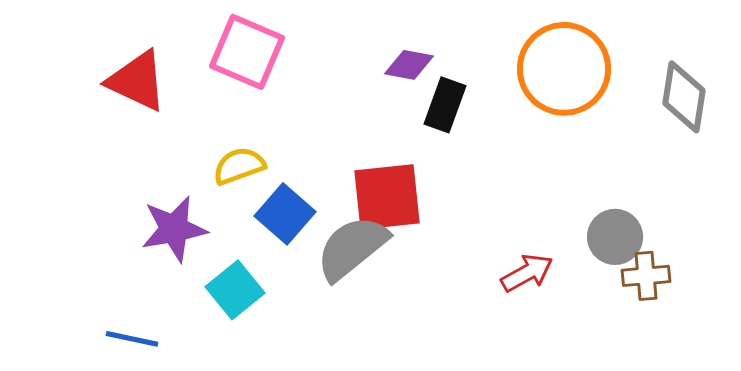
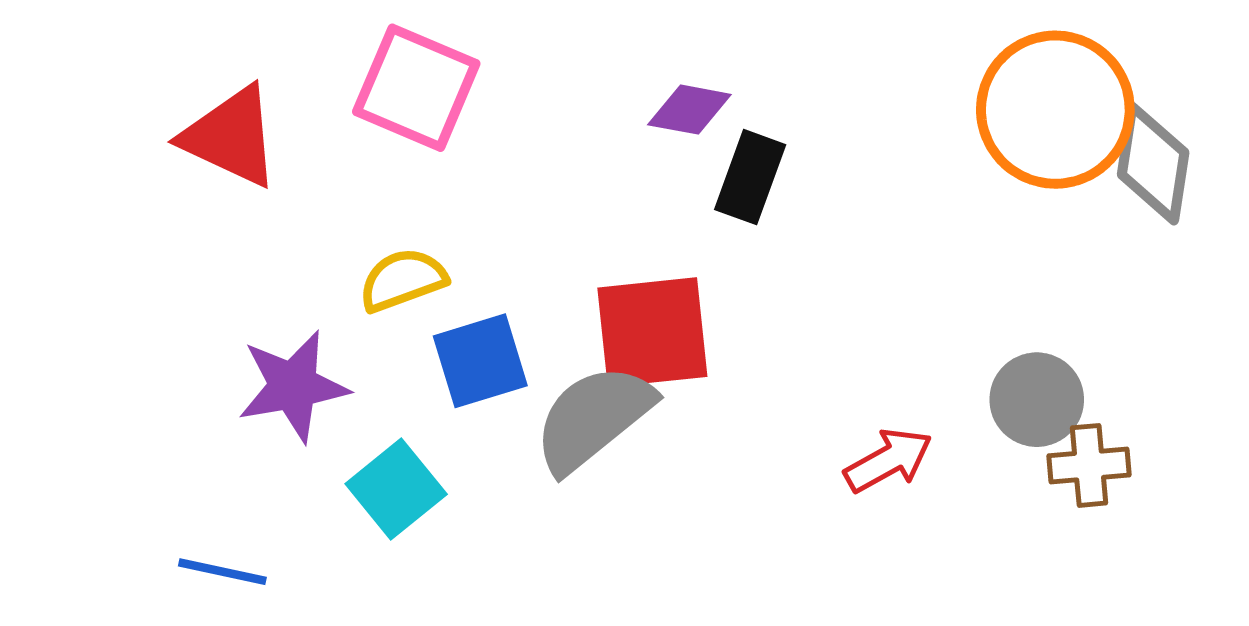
orange circle: (564, 69) -> (1055, 110), moved
blue square: (285, 214) -> (480, 361), turned 32

